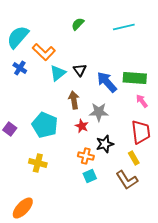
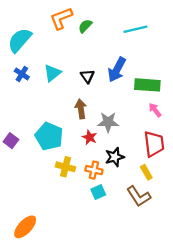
orange L-shape: (44, 52) -> (61, 18), moved, turned 115
cyan triangle: (58, 73) -> (52, 73), moved
blue arrow: (107, 82) -> (117, 70), moved, turned -110
yellow cross: (38, 163) -> (66, 167), moved

